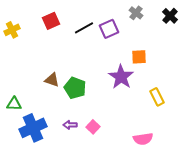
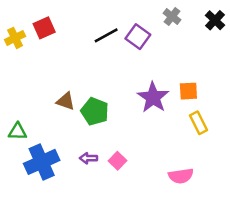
red square: (51, 21) -> (44, 28), moved
purple square: (109, 29) -> (138, 37), turned -30
orange square: (139, 57) -> (188, 91), moved

